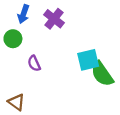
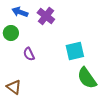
blue arrow: (23, 14) -> (20, 12), turned 91
green semicircle: (102, 74) -> (87, 78), moved

